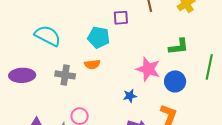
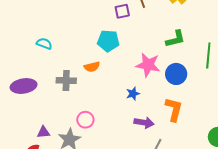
purple square: (121, 18) -> (122, 11), moved
cyan semicircle: (48, 36) -> (44, 44), size x0.6
cyan pentagon: (99, 37) -> (108, 41), moved

